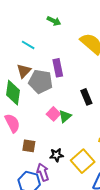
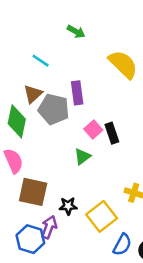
pink square: (53, 114) -> (93, 129), moved
brown square: (29, 146) -> (33, 192), size x1.6
purple arrow: (43, 172) -> (49, 227), turned 36

